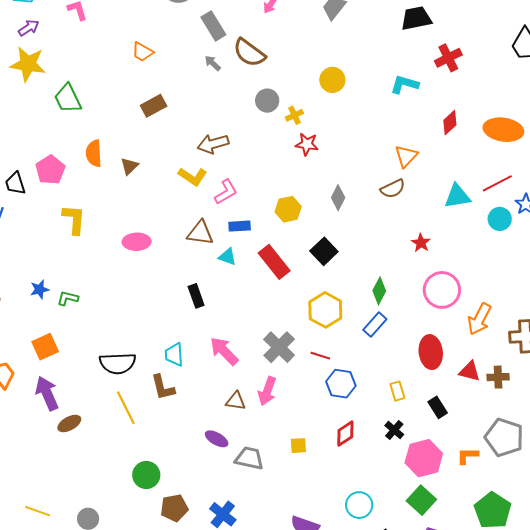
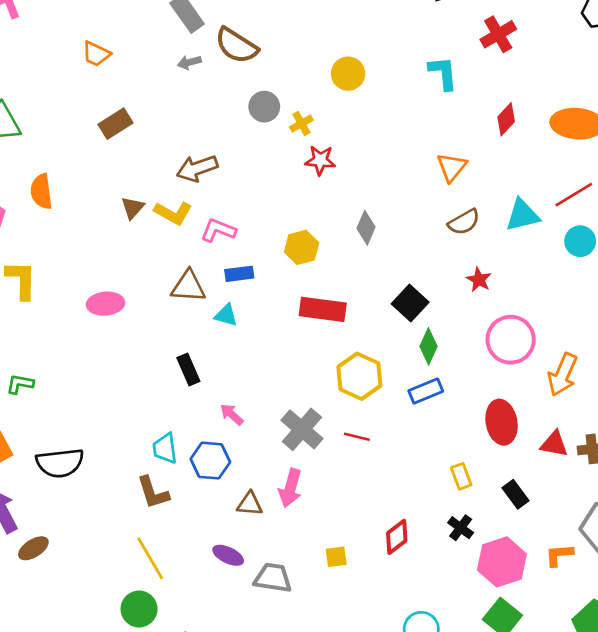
gray arrow: (213, 63) -> (189, 62), turned -54
cyan L-shape: (404, 84) -> (443, 73), turned 72
brown triangle: (129, 166) -> (133, 208), moved
brown semicircle: (393, 189) -> (464, 222), moved
pink L-shape: (226, 192) -> (218, 230), turned -124
black square: (324, 251) -> (410, 303), moved
red rectangle: (274, 262) -> (323, 309), moved, turned -40
blue rectangle: (375, 325) -> (426, 391), turned 30
pink arrow: (224, 351) -> (232, 414), moved, size x0.6
black semicircle: (118, 363) -> (60, 463), moved
blue hexagon: (341, 384) -> (210, 461), moved
yellow line: (126, 408) -> (150, 558), moved

